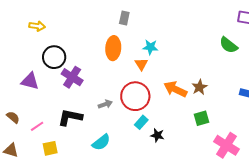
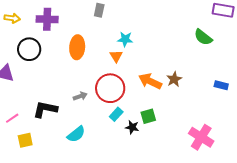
orange ellipse: (113, 48) -> (77, 47), moved
purple cross: (72, 77) -> (47, 19), moved, turned -30
green square: (201, 118) -> (148, 116), moved

